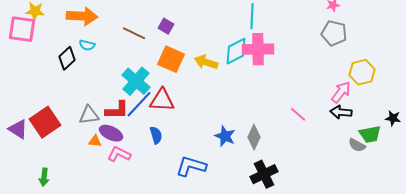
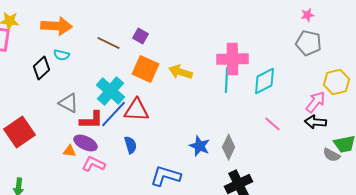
cyan line: (252, 16) -> (226, 80), moved
cyan diamond: (236, 51) -> (264, 81), moved
gray triangle: (89, 115) -> (68, 103), moved, turned 35

